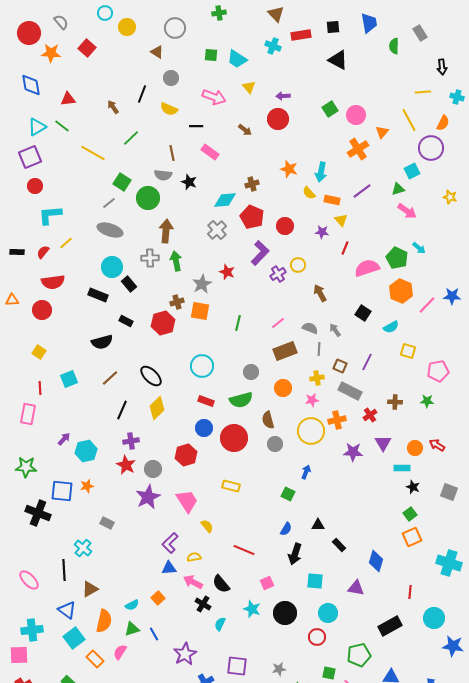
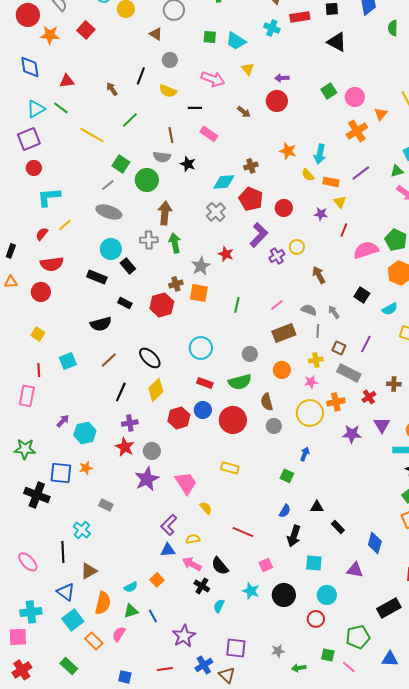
black rectangle: (17, 252) -> (11, 251), moved, turned -72
red hexagon: (186, 455) -> (179, 418), moved

